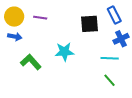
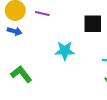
green L-shape: (31, 62) -> (21, 74), moved

